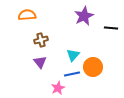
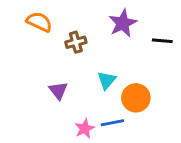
orange semicircle: (27, 15) -> (39, 22), turned 30
brown cross: (41, 40) -> (76, 42), moved
blue line: (72, 74) -> (112, 123), moved

